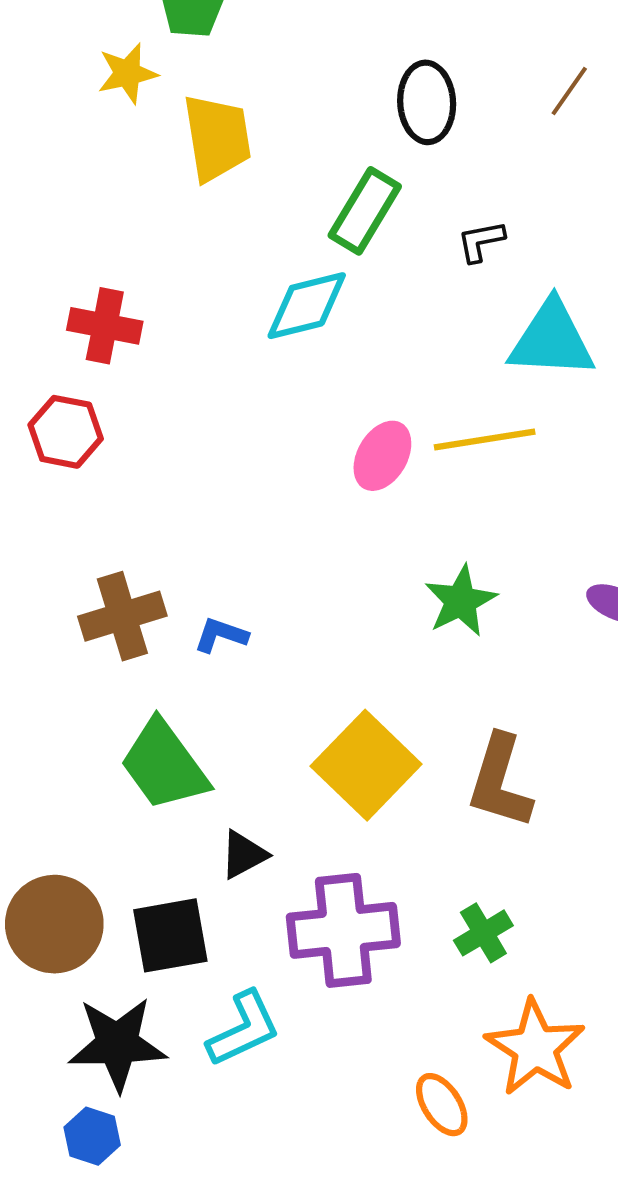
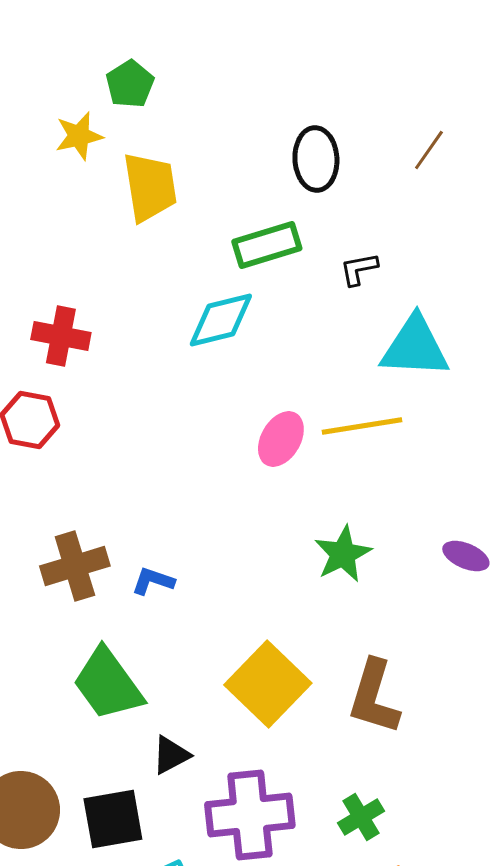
green rectangle: (365, 211) -> (267, 245), turned 42

